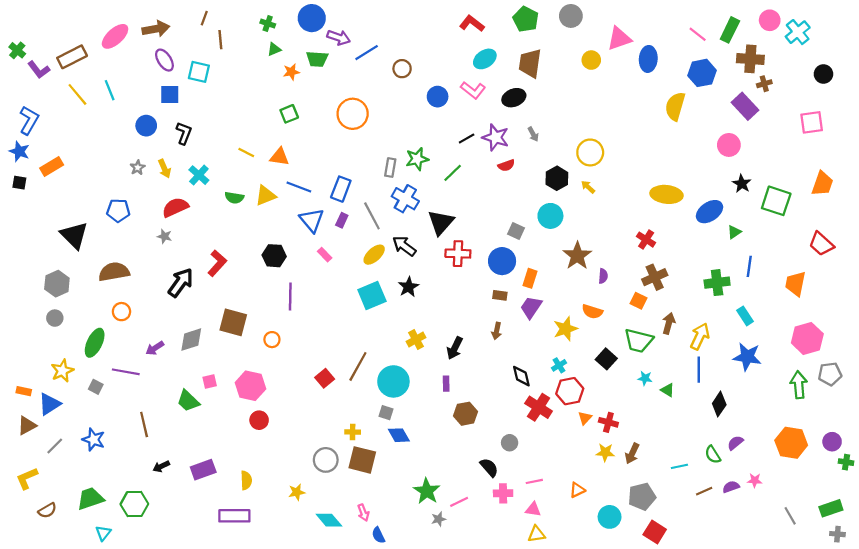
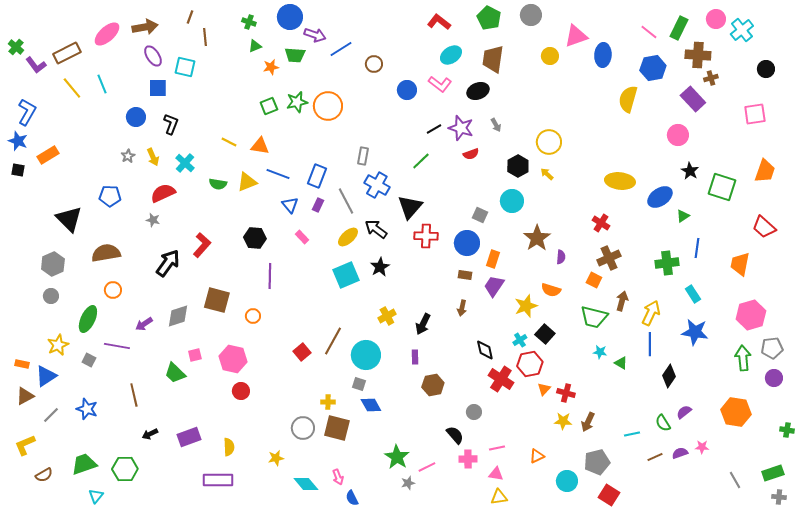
green star: (417, 159) -> (297, 102), moved
blue triangle: (312, 220) -> (290, 205), size x0.7
black square: (606, 359) -> (545, 334), moved
purple circle: (832, 442) -> (774, 378), moved

